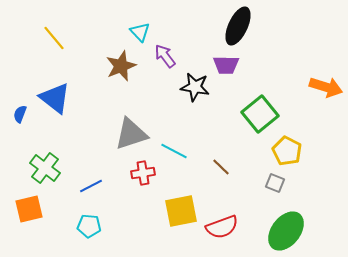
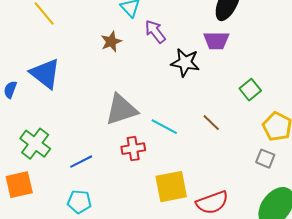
brown star: (121, 66) -> (111, 42), size x0.7
green square: (260, 114) -> (250, 90), size x0.6
brown line: (221, 167) -> (211, 123), moved

